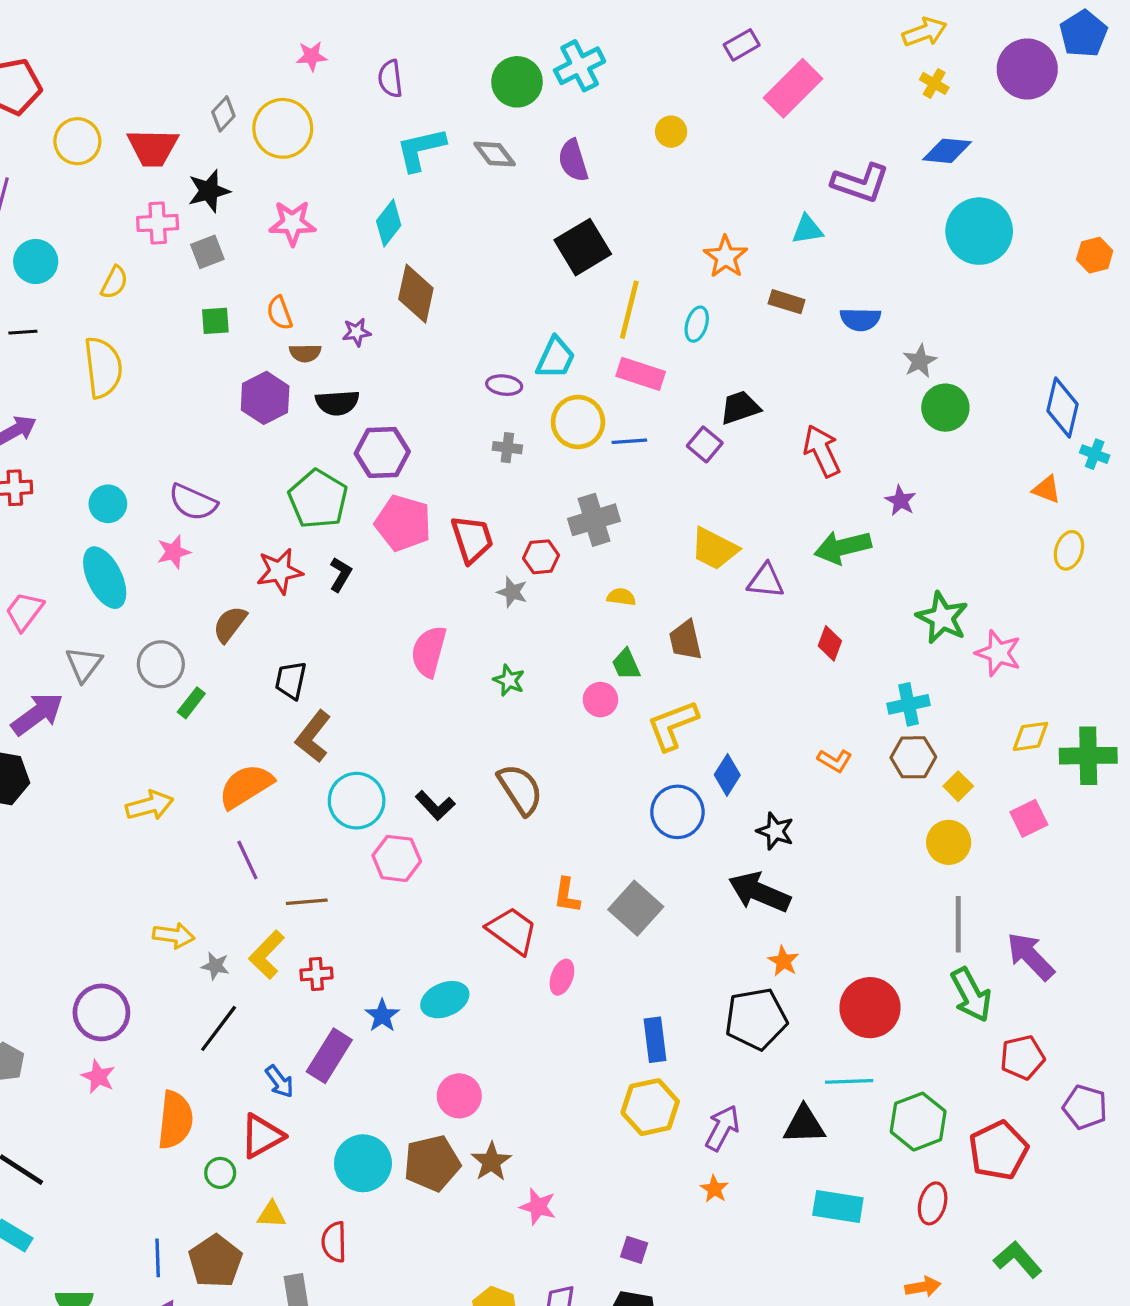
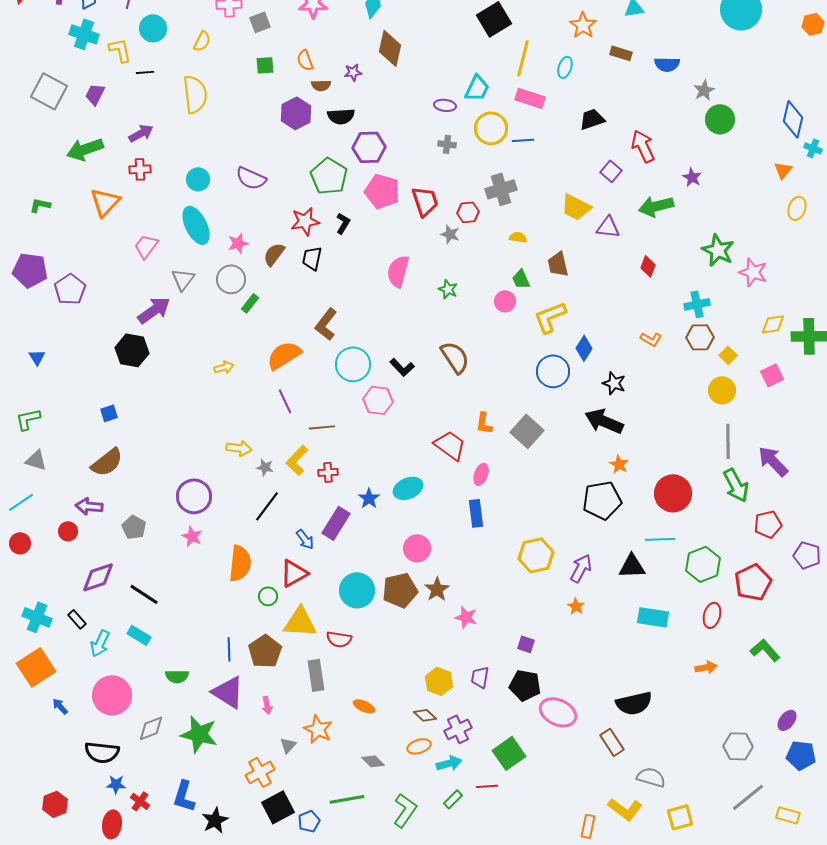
purple square: (705, 444) -> (611, 171), moved
orange triangle: (1046, 489) -> (783, 170), turned 48
pink star: (174, 552) -> (238, 243), moved
black trapezoid: (291, 680) -> (312, 258), moved
yellow arrow: (150, 805) -> (224, 367), size x0.7
blue rectangle: (655, 1040) -> (476, 513), moved
yellow triangle: (272, 1215) -> (300, 622), size x1.8
red semicircle: (334, 1242) -> (339, 639), turned -80

